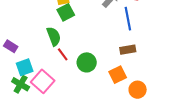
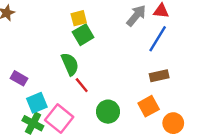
blue line: (128, 19) -> (158, 39), turned 45
green circle: (87, 62) -> (108, 112), moved

